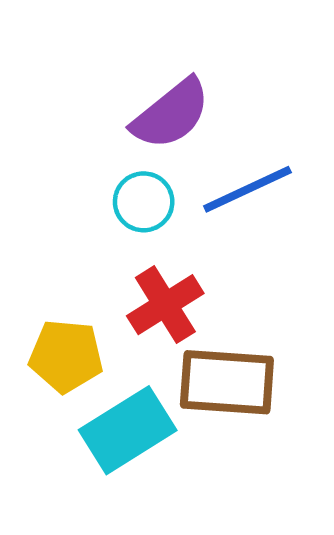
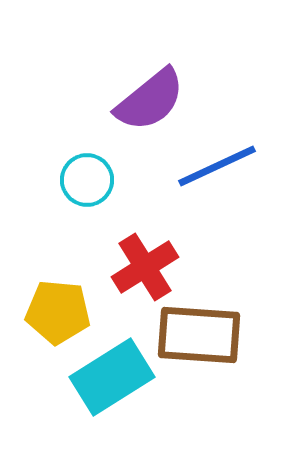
cyan circle: (144, 202) -> (87, 180), moved

